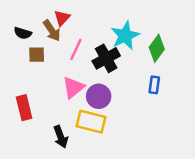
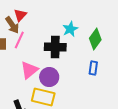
cyan star: (125, 36) -> (70, 29), size x0.7
pink line: (76, 50) -> (19, 40), moved
black cross: (106, 58) -> (55, 47), turned 30

